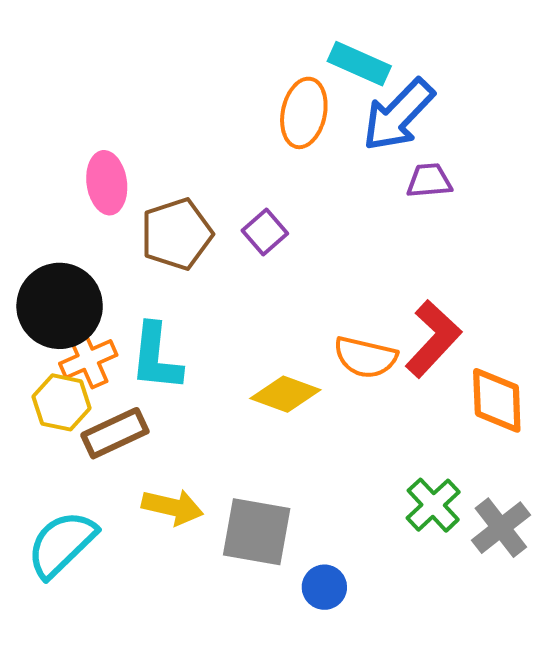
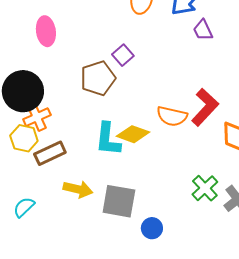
purple trapezoid: (429, 181) -> (203, 30), turned -110
brown pentagon: (177, 234) -> (98, 78), moved
cyan L-shape: (156, 357) -> (108, 139), moved
cyan semicircle: (62, 544) -> (24, 207), size x0.6

